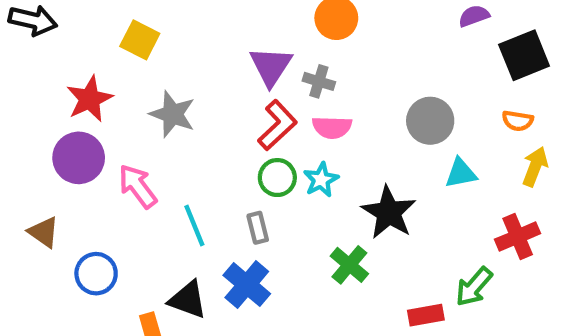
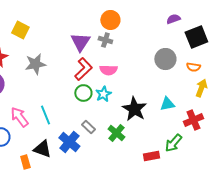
gray cross: (319, 81) -> (105, 40), moved
gray star: (173, 114) -> (35, 64), turned -30
gray circle: (430, 121) -> (165, 59), moved
cyan triangle: (461, 173) -> (167, 104), moved
pink arrow: (138, 186) -> (19, 117), moved
gray rectangle: (258, 228) -> (88, 127), moved, turned -32

